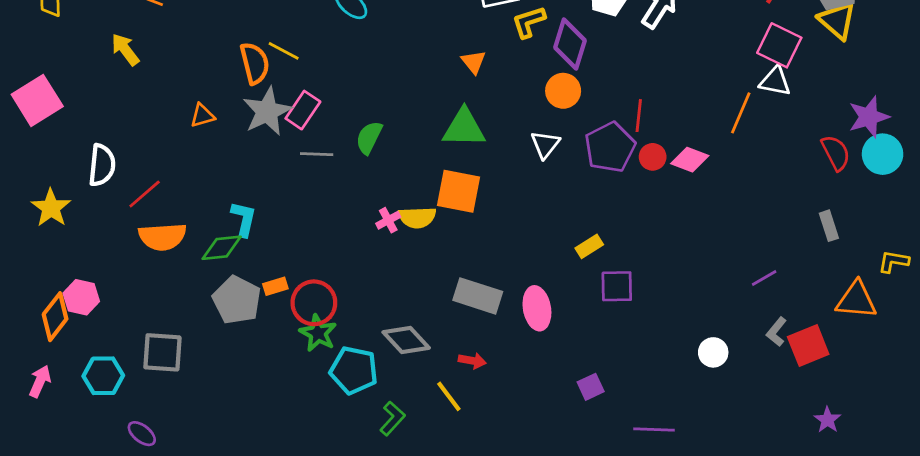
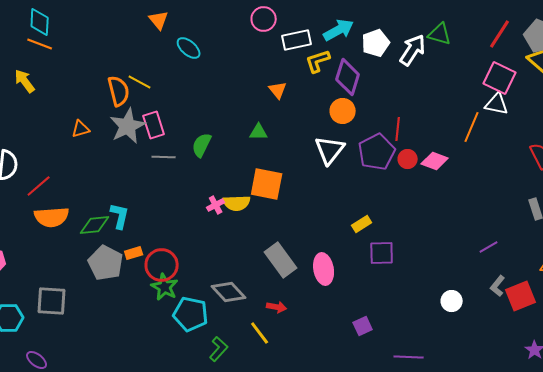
pink rectangle: (303, 110) -> (154, 125), turned -52
green triangle: (464, 128) -> (259, 132), moved, size x0.6
white triangle: (545, 144) -> (330, 150), size x1.4
cyan L-shape: (244, 219) -> (120, 216), moved
gray rectangle: (478, 296) -> (281, 260), turned 36

